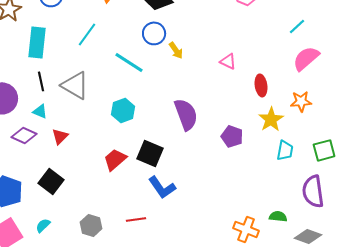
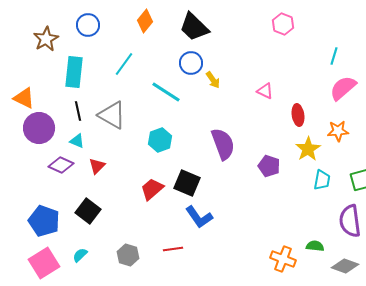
cyan line: (297, 26) -> (334, 56), turned -30

